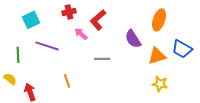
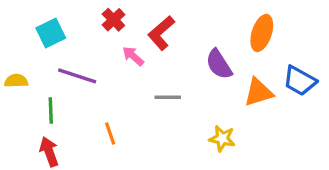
red cross: (69, 12) -> (113, 20), turned -32
green line: (18, 55) -> (51, 110), moved
yellow semicircle: (10, 79) -> (16, 81), moved, turned -40
yellow star: (160, 84) -> (222, 138), moved

